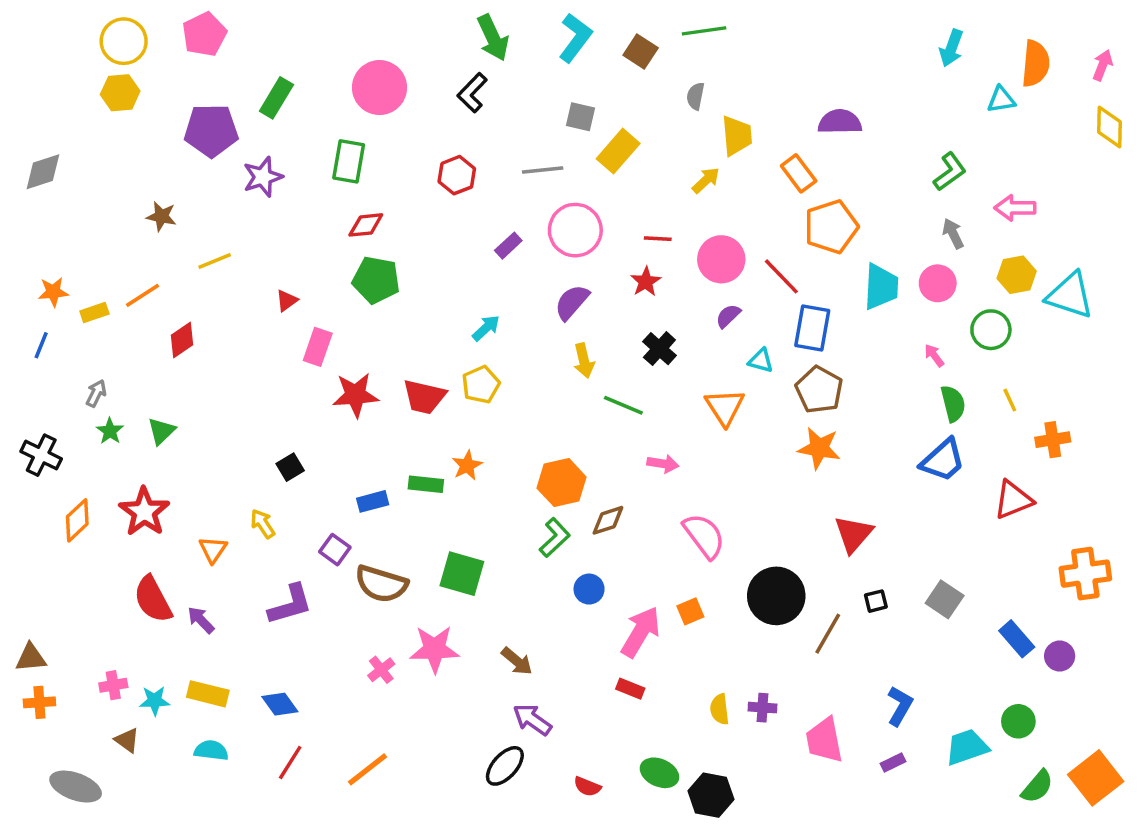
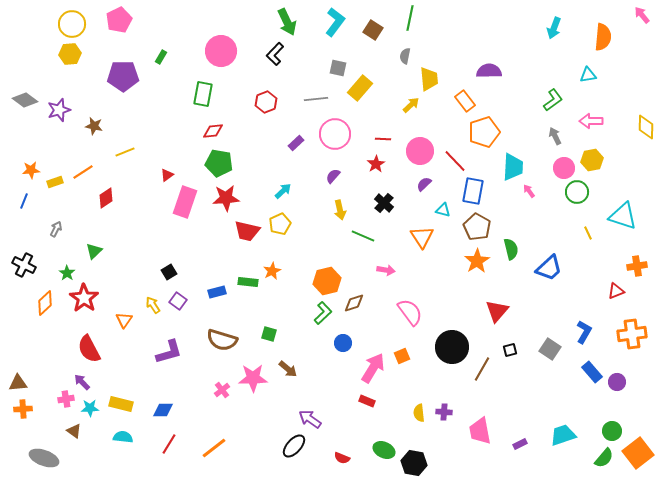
green line: (704, 31) -> (410, 18), turned -70
pink arrow: (1103, 65) -> (642, 15), moved, turned -60
green rectangle: (276, 98) -> (161, 57), size x0.6
cyan triangle: (1001, 100) -> (588, 75), moved
yellow diamond: (1109, 127) -> (646, 127), moved
gray diamond: (43, 172) -> (25, 100), turned 55
purple star: (263, 177) -> (59, 110), moved
pink circle: (938, 283) -> (564, 168), moved
cyan triangle: (1070, 295) -> (623, 216), moved
purple semicircle: (572, 302) -> (333, 176), size x0.7
pink rectangle: (318, 347) -> (185, 202), size x1.4
pink arrow: (934, 355) -> (529, 191), moved
red star: (355, 395) -> (226, 198), moved
green semicircle: (953, 404) -> (511, 249), moved
green star: (110, 431) -> (67, 273), moved
orange cross: (1053, 440) -> (637, 266), moved
orange star: (819, 448) -> (477, 261), turned 30
red triangle: (1013, 500) -> (616, 291), moved, size x0.7
purple square: (335, 550) -> (178, 301), moved
green square: (462, 574) -> (269, 334), size x0.6
purple arrow: (201, 620) -> (82, 382), moved
brown arrow: (517, 661) -> (288, 369), moved
blue diamond: (280, 704) -> (163, 410), turned -55
blue L-shape: (900, 706) -> (584, 332), moved
green circle: (1018, 721) -> (612, 431), moved

